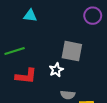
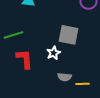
red L-shape: (26, 76) -> (24, 59), turned -100

